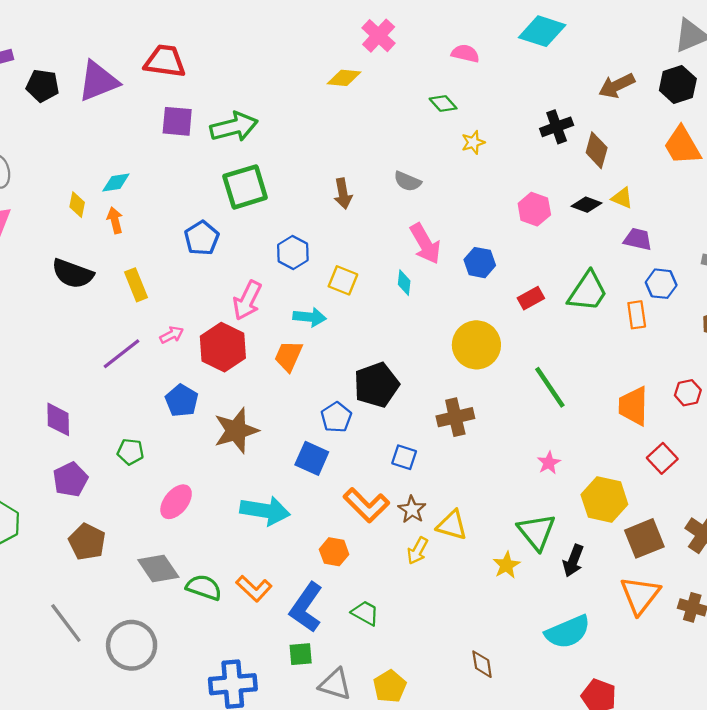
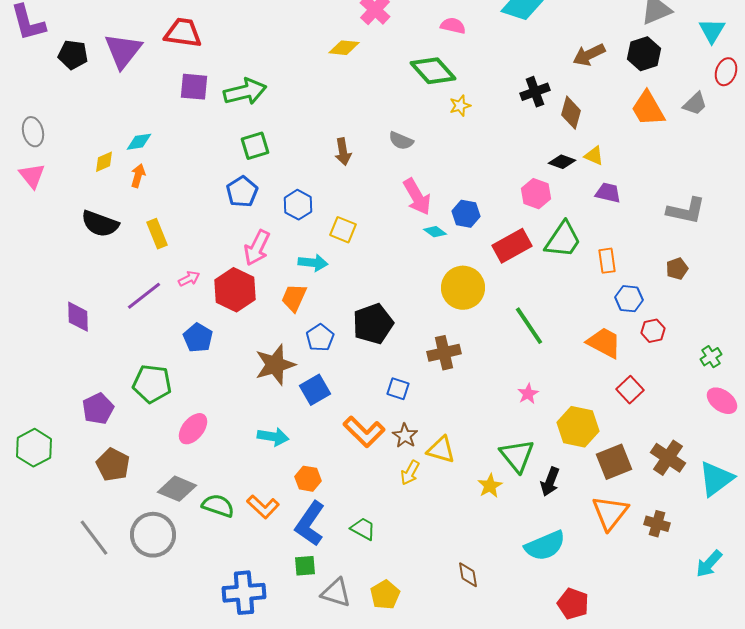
purple triangle: (98, 81) -> (123, 51), turned -30
green diamond: (443, 103) -> (433, 71), size x1.8
green square: (245, 187) -> (255, 146), size x0.7
yellow diamond: (77, 205) -> (104, 162), turned 55
pink hexagon: (534, 209) -> (536, 194), moved
orange arrow: (115, 220) -> (138, 176), turned 30
blue pentagon: (202, 238) -> (242, 192), moved
cyan diamond: (404, 283) -> (435, 232), moved, turned -60
blue hexagon: (661, 284) -> (629, 299), moved
red rectangle: (531, 298) -> (512, 246), size x1.6
orange trapezoid: (633, 406) -> (604, 343), turned 117
blue pentagon: (336, 417) -> (320, 338), moved
purple diamond: (58, 419) -> (78, 317), moved
brown star: (236, 431) -> (275, 365), moved
green pentagon: (130, 452) -> (152, 384), size x1.6
blue square: (312, 458) -> (315, 390), turned 36
cyan arrow: (265, 511) -> (273, 437), size x0.7
orange hexagon: (334, 552) -> (308, 479), moved
gray diamond: (158, 568) -> (177, 489), turned -33
gray circle: (132, 645) -> (153, 535), moved

